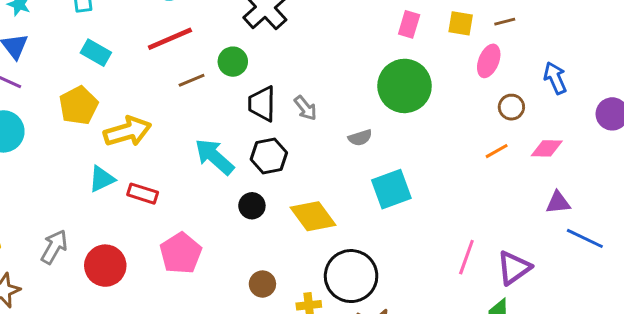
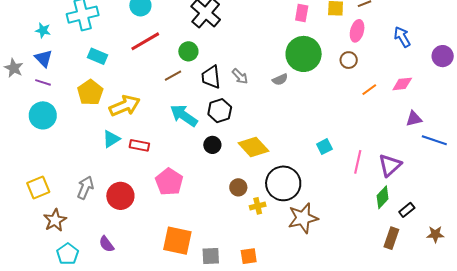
brown line: (192, 80) -> (173, 76), moved
brown circle: (511, 107) -> (349, 60), moved
gray semicircle: (360, 138) -> (280, 79), moved
cyan square: (391, 189) -> (324, 147), moved, size x0.6
brown circle: (262, 284) -> (238, 187), moved

